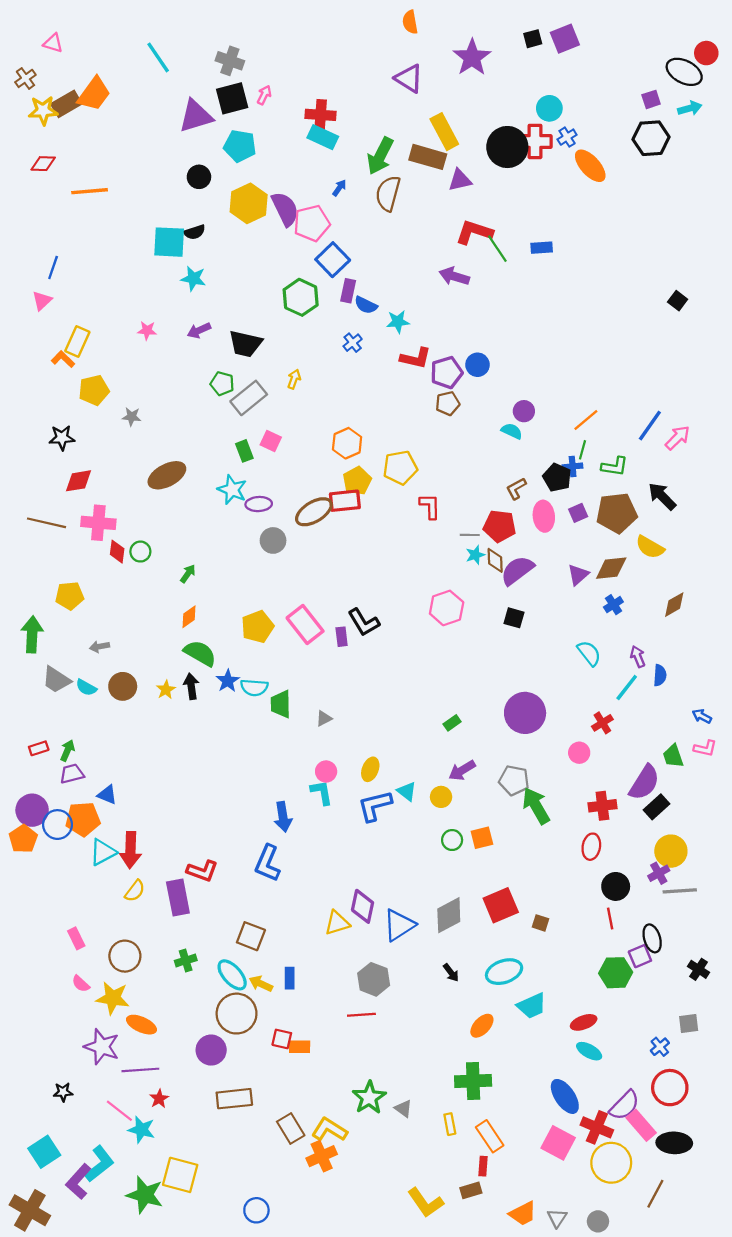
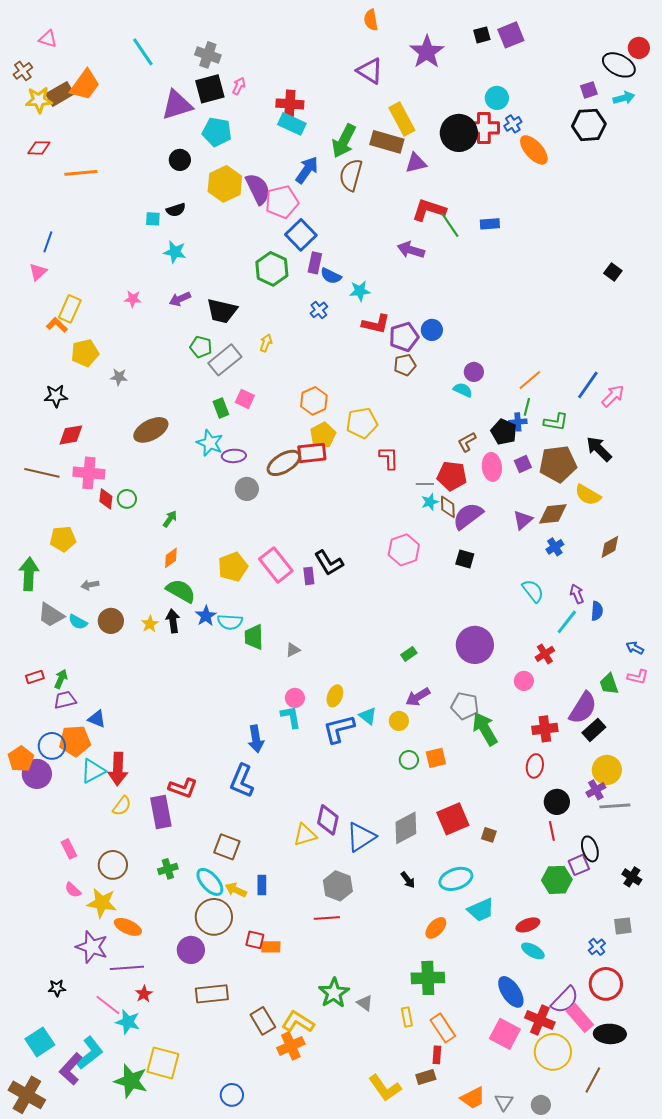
blue arrow: (339, 188) -> (307, 170), size x1.8
cyan square: (169, 242) -> (153, 219), size x0.5
purple circle: (32, 810) -> (37, 774), moved

